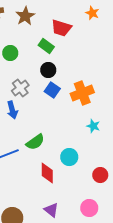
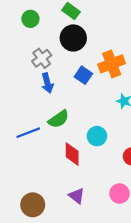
black circle: (48, 70) -> (73, 38), size x1.5
blue square: (52, 90) -> (83, 75), moved
blue arrow: (12, 110) -> (47, 83), moved

